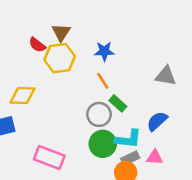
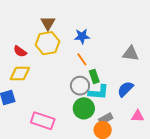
red semicircle: (37, 45) -> (20, 51), moved
green rectangle: (118, 103) -> (94, 76), turned 32
cyan L-shape: (128, 139) -> (99, 92), moved
pink triangle: (155, 157) -> (138, 116), moved

